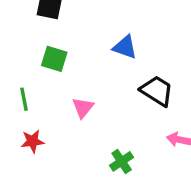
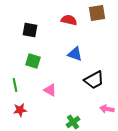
black trapezoid: (157, 91) -> (94, 80), turned 120
pink triangle: (83, 108) -> (50, 90), turned -40

